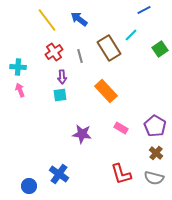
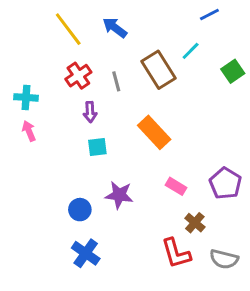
cyan square: (60, 95) -> (97, 147), moved
brown cross: (156, 153) -> (195, 223), moved
blue circle: (29, 186) -> (80, 210), moved

